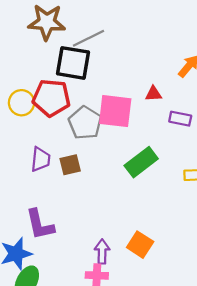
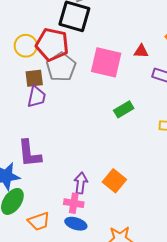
gray pentagon: (85, 123) -> (61, 67), moved
green rectangle: (141, 162) -> (124, 109), size x0.7
brown square: (70, 165) -> (34, 78), moved

